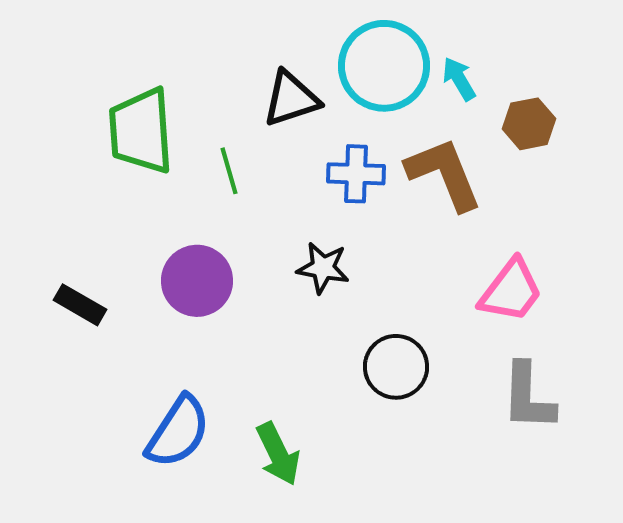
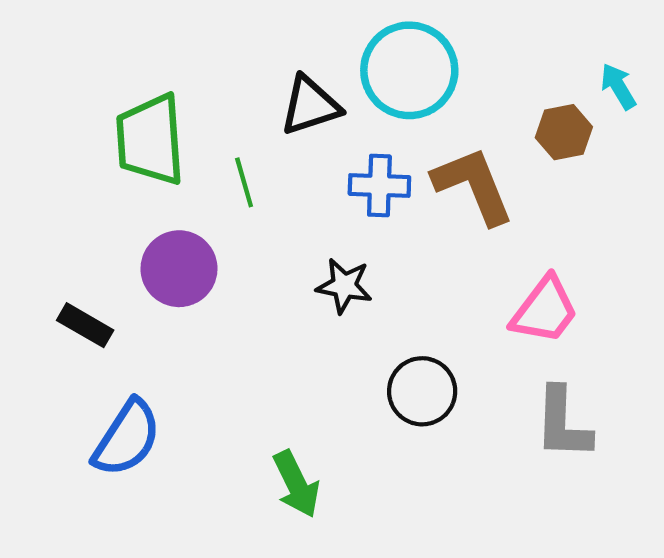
cyan arrow: (459, 79) -> (618, 86), moved
purple circle: (197, 281) -> (179, 269), moved
blue semicircle: (178, 432) -> (127, 438), moved

